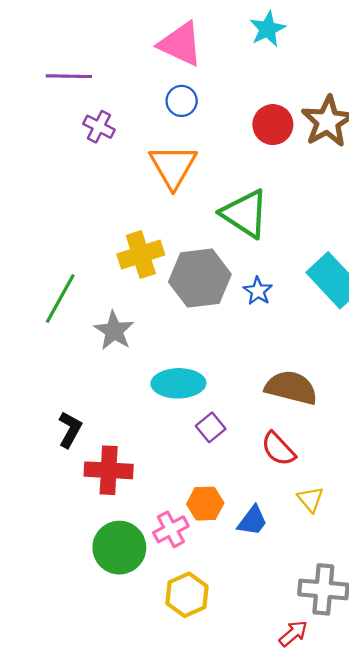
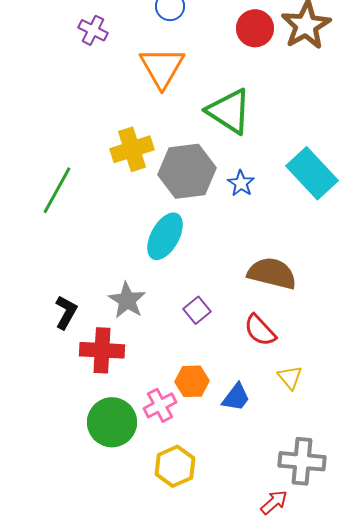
gray star: (114, 331) -> (127, 300), moved
cyan ellipse: (178, 383) -> (165, 236), moved, turned -60

